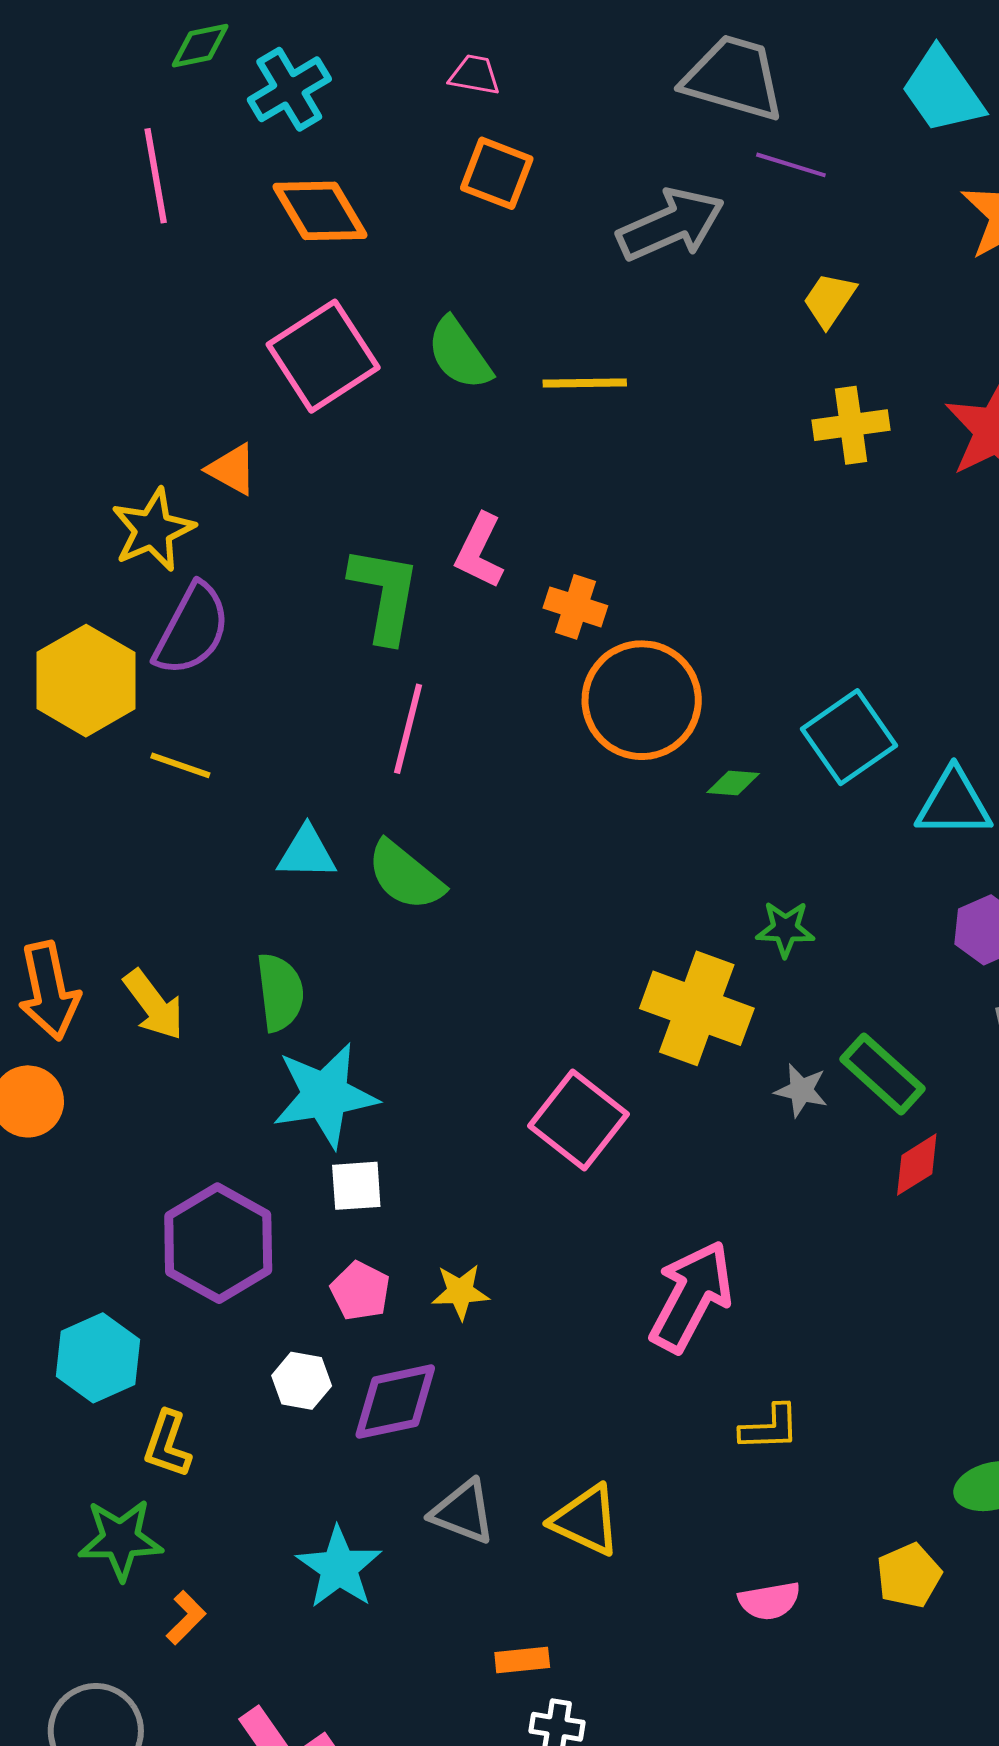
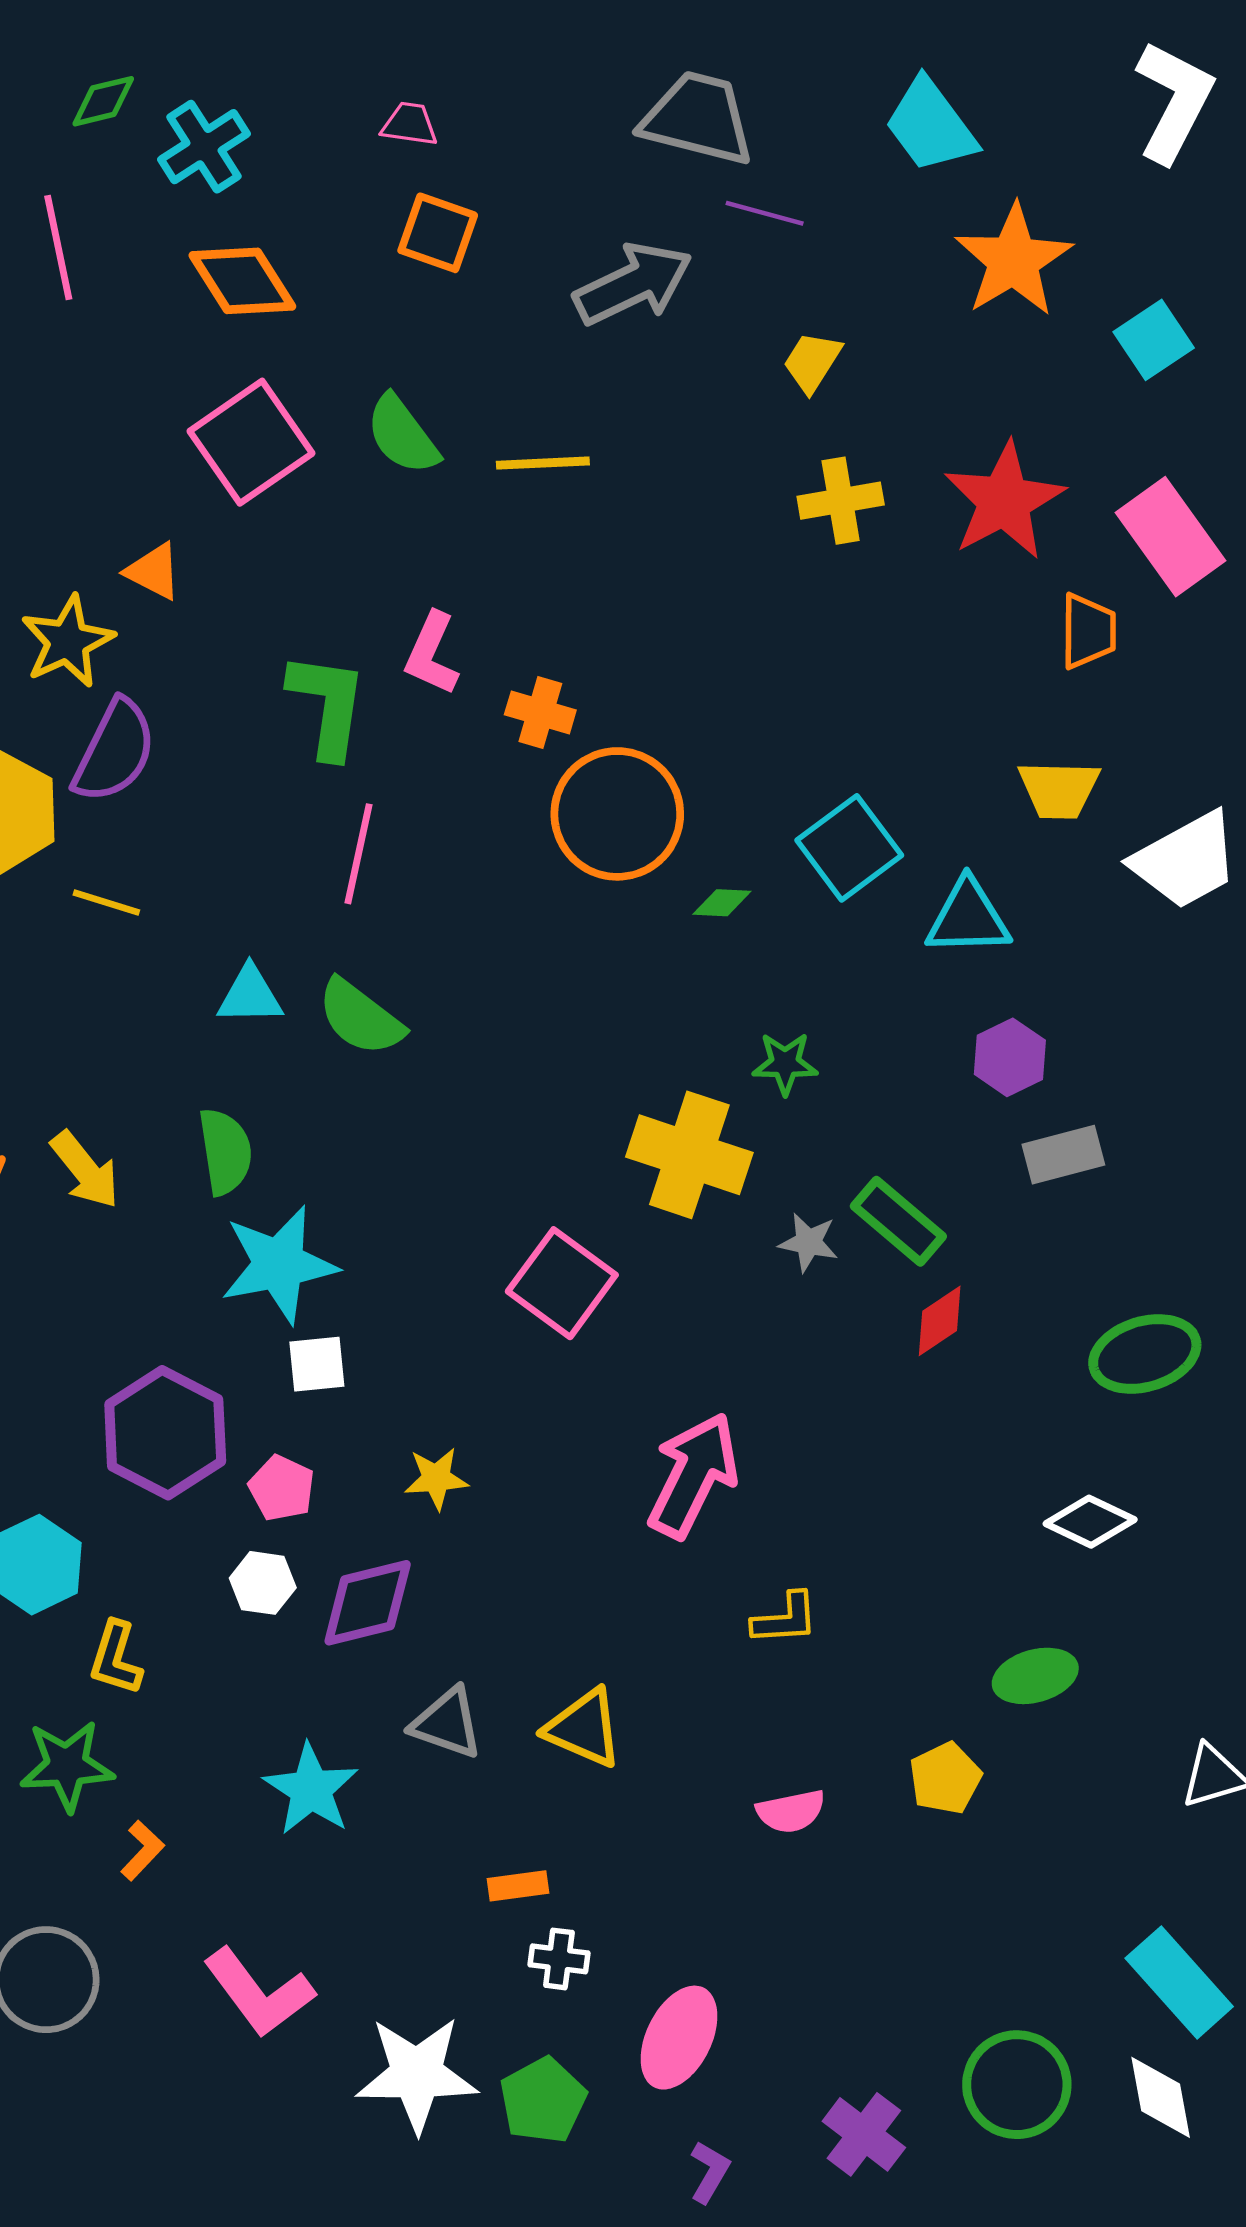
pink pentagon: (360, 1291) -> (282, 1488), moved

